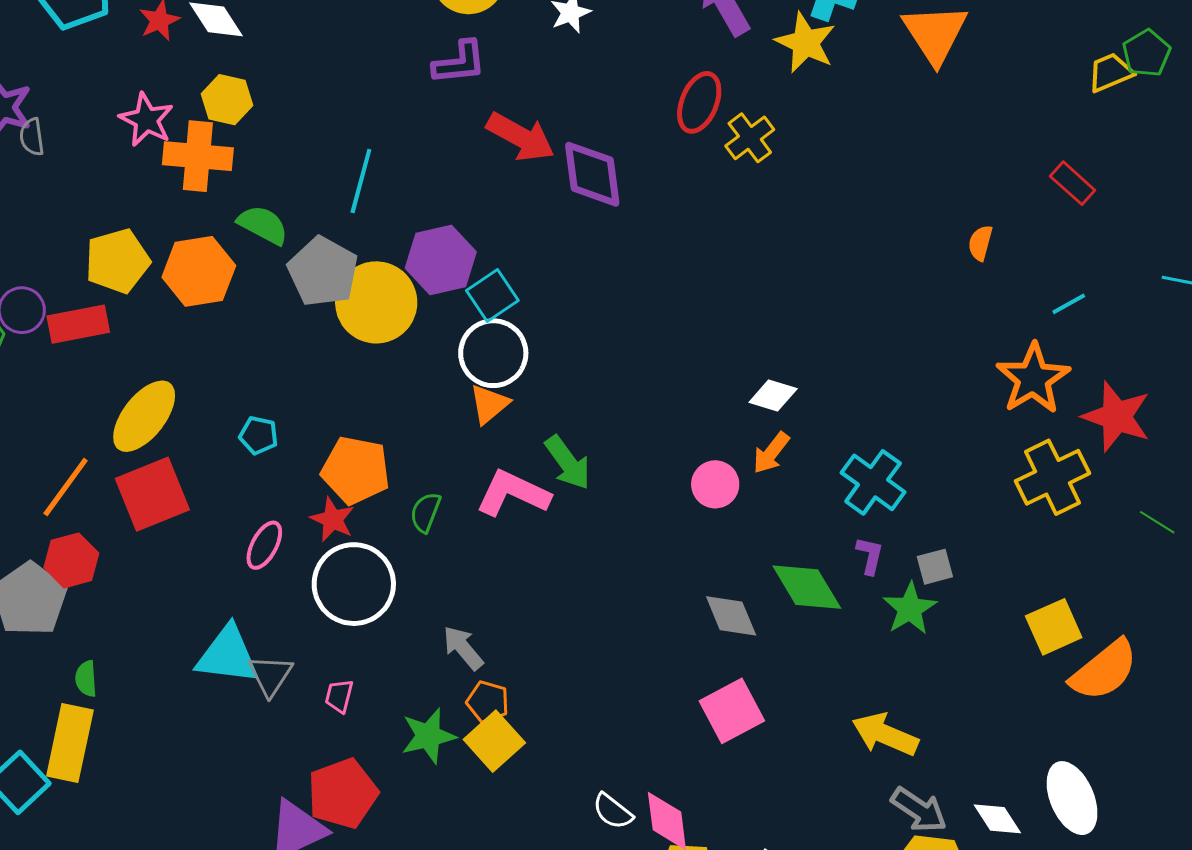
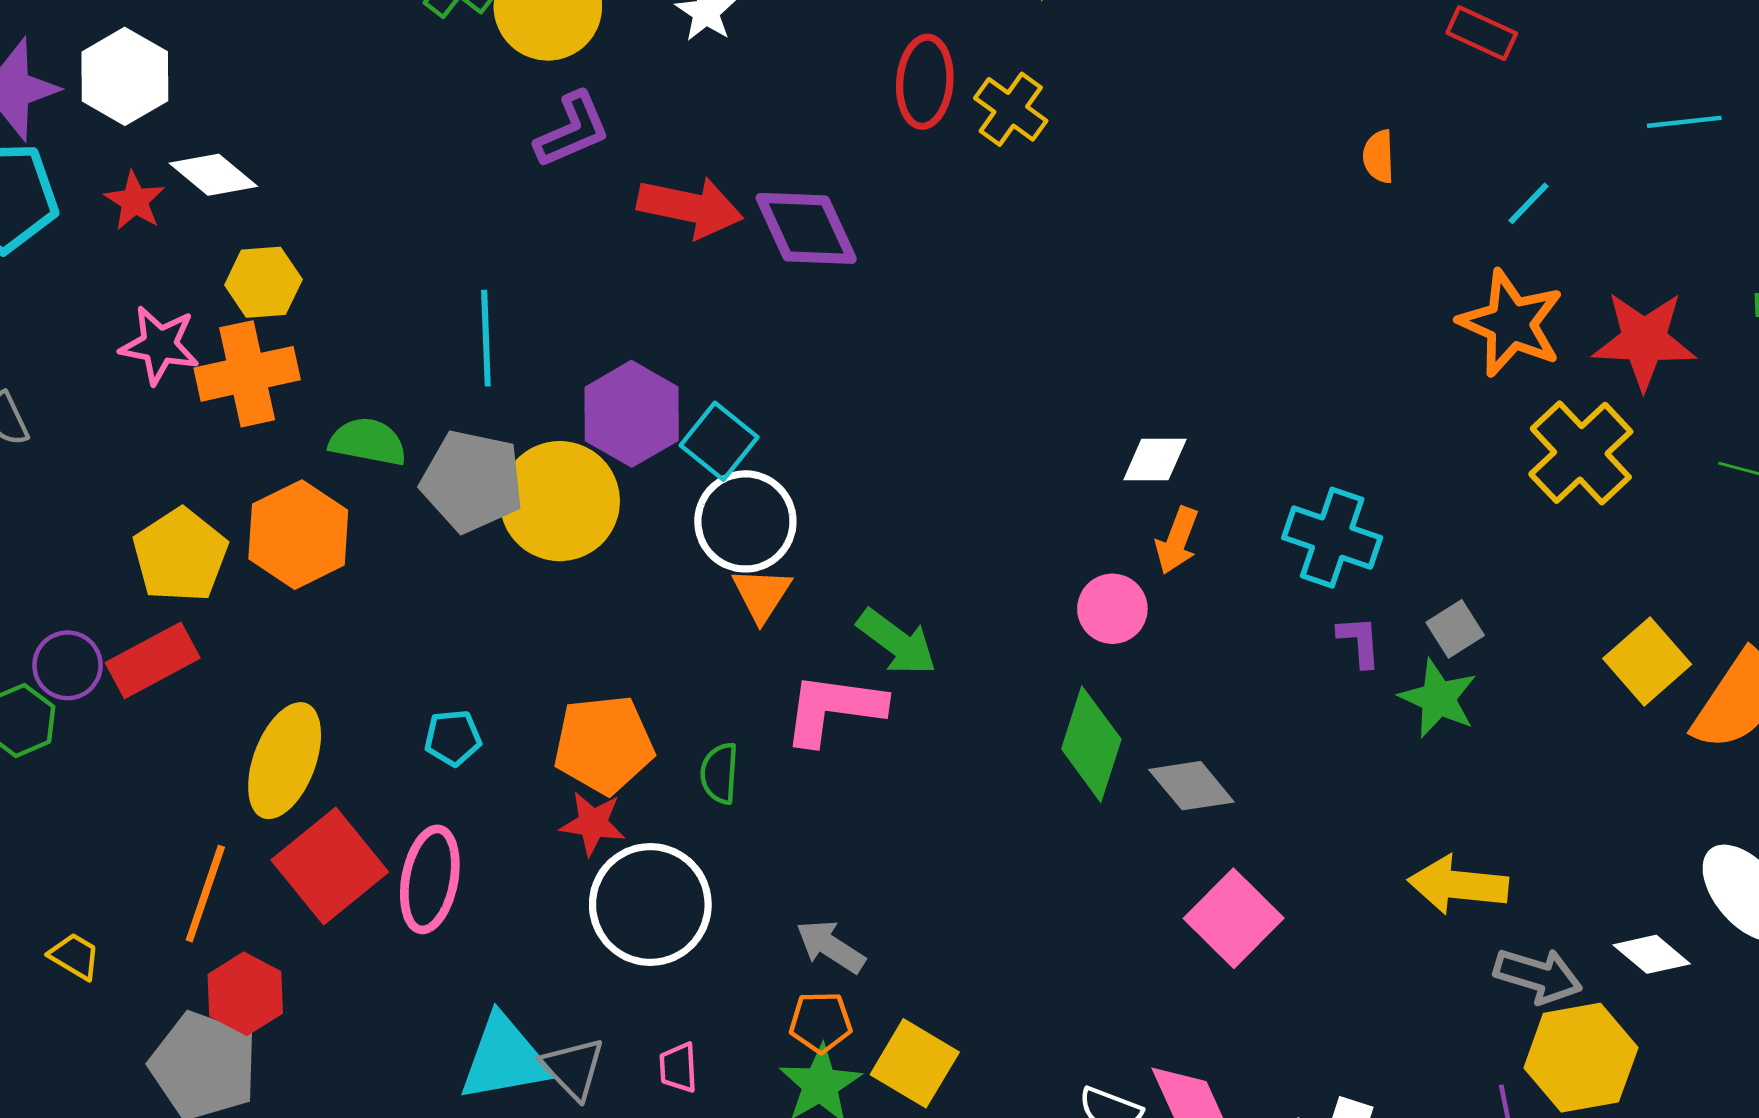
pink ellipse: (264, 545) -> (430, 879), moved, size x1.4
green diamond: (807, 587) -> (1091, 744), moved, turned 66
orange pentagon: (488, 702) -> (821, 1022), moved

